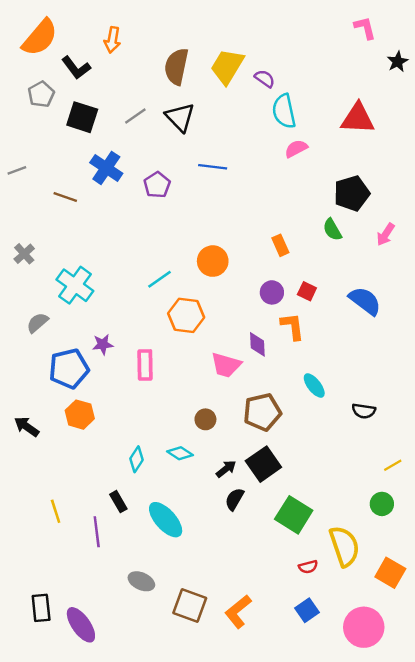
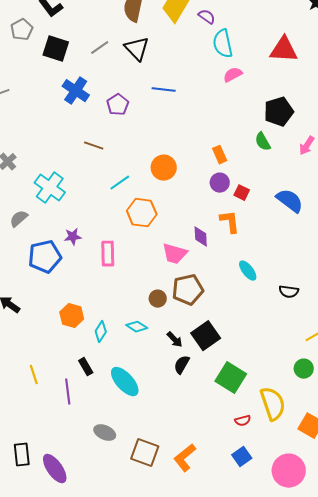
brown line: (65, 197) -> (94, 146), moved
purple circle: (272, 292) -> (220, 183), moved
brown pentagon: (262, 412) -> (188, 290), moved
orange hexagon: (80, 415) -> (72, 316), moved
black arrow: (226, 469) -> (175, 340), turned 84

